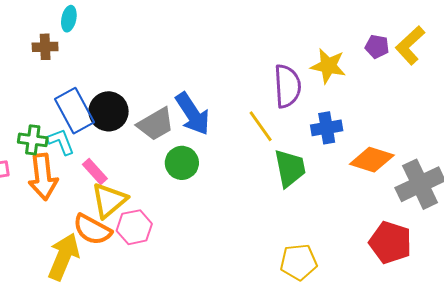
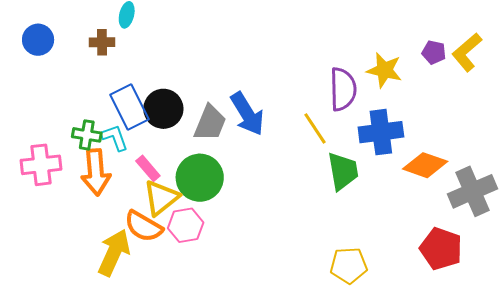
gray trapezoid: (156, 124) -> (210, 123), turned -39
blue cross: (327, 128) -> (381, 132), size x1.4
green circle: (182, 163) -> (200, 178), moved, size x1.4

